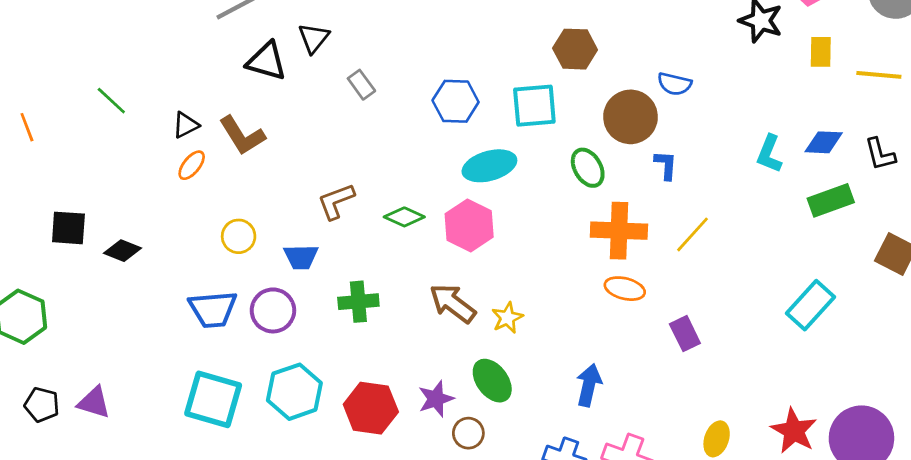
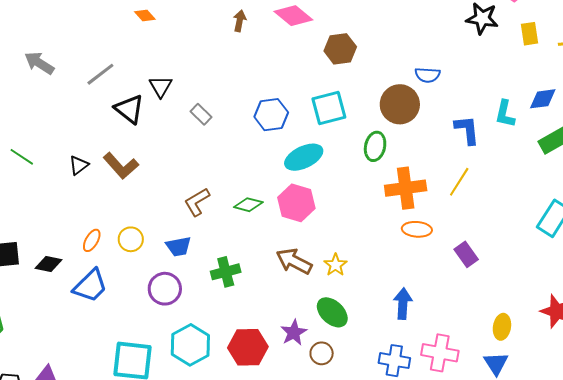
brown hexagon: (575, 49) -> (340, 49), moved
black triangle: (266, 61) -> (129, 109), turned 32
orange ellipse: (192, 165) -> (92, 240), moved
blue L-shape: (666, 165) -> (467, 130), moved, size x1.4
green ellipse: (588, 168) -> (375, 146), turned 52
blue trapezoid: (213, 309) -> (90, 286), moved, turned -30

